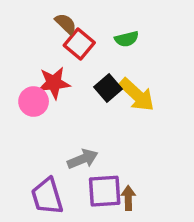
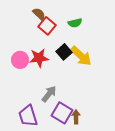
red star: (54, 83) -> (39, 58), moved
gray arrow: (83, 159) -> (49, 94), turned -30
purple square: (105, 191) -> (62, 113), turned 35

